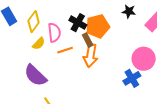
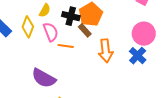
yellow semicircle: (39, 44) -> (45, 10), moved
orange line: (65, 50) -> (66, 46), turned 42
orange arrow: (91, 56) -> (106, 51), moved

